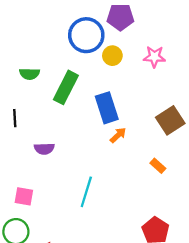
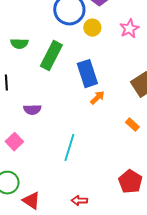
pink star: (154, 57) -> (129, 29), turned -30
pink square: (24, 196) -> (14, 142), moved, turned 36

